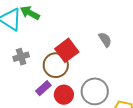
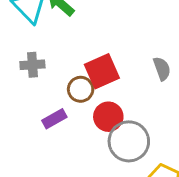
brown circle: (56, 65) -> (81, 89), size x0.7
red circle: (64, 95) -> (108, 117), moved

